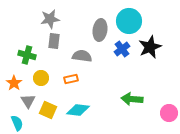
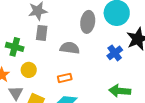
blue cross: (122, 49) -> (115, 53), moved
orange rectangle: (71, 79) -> (65, 78), moved

